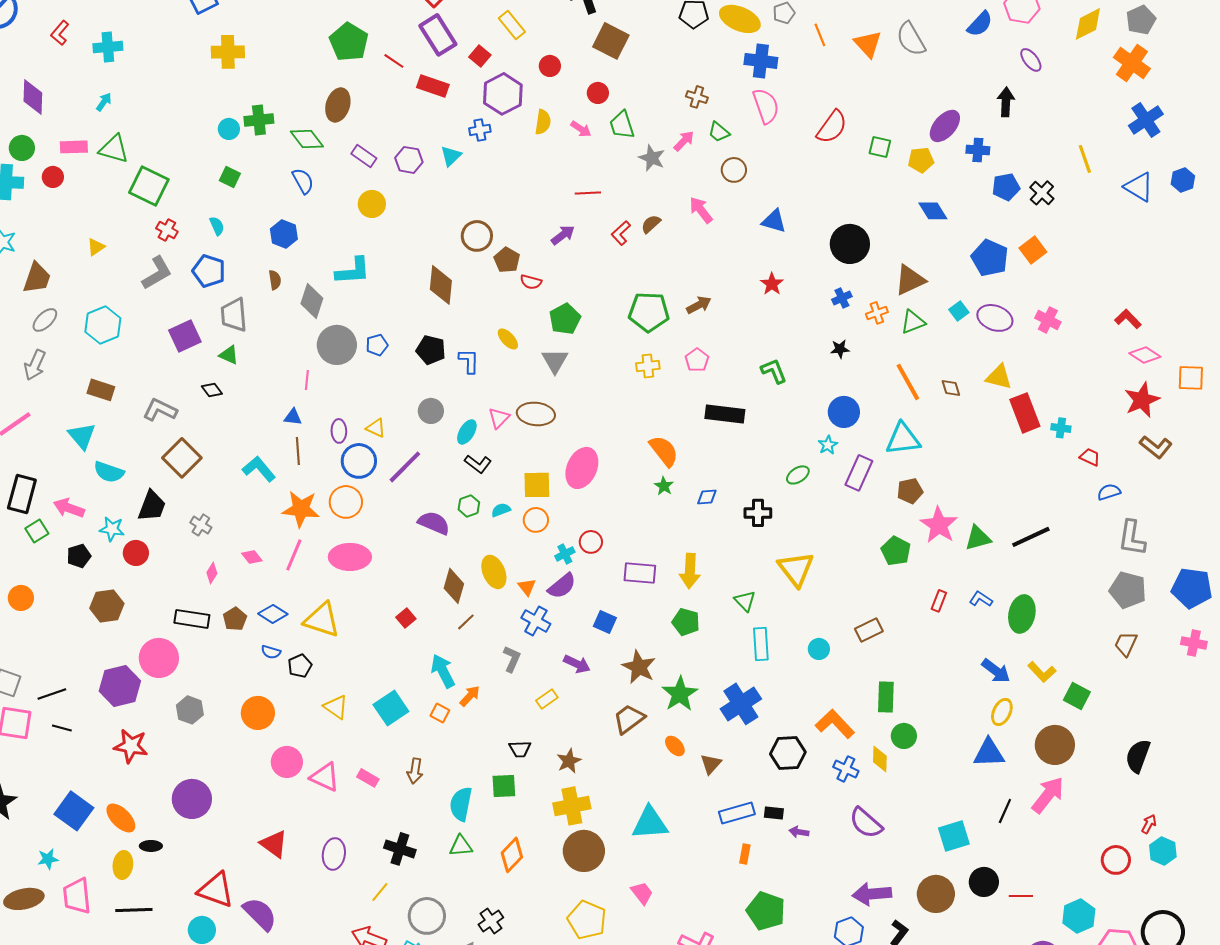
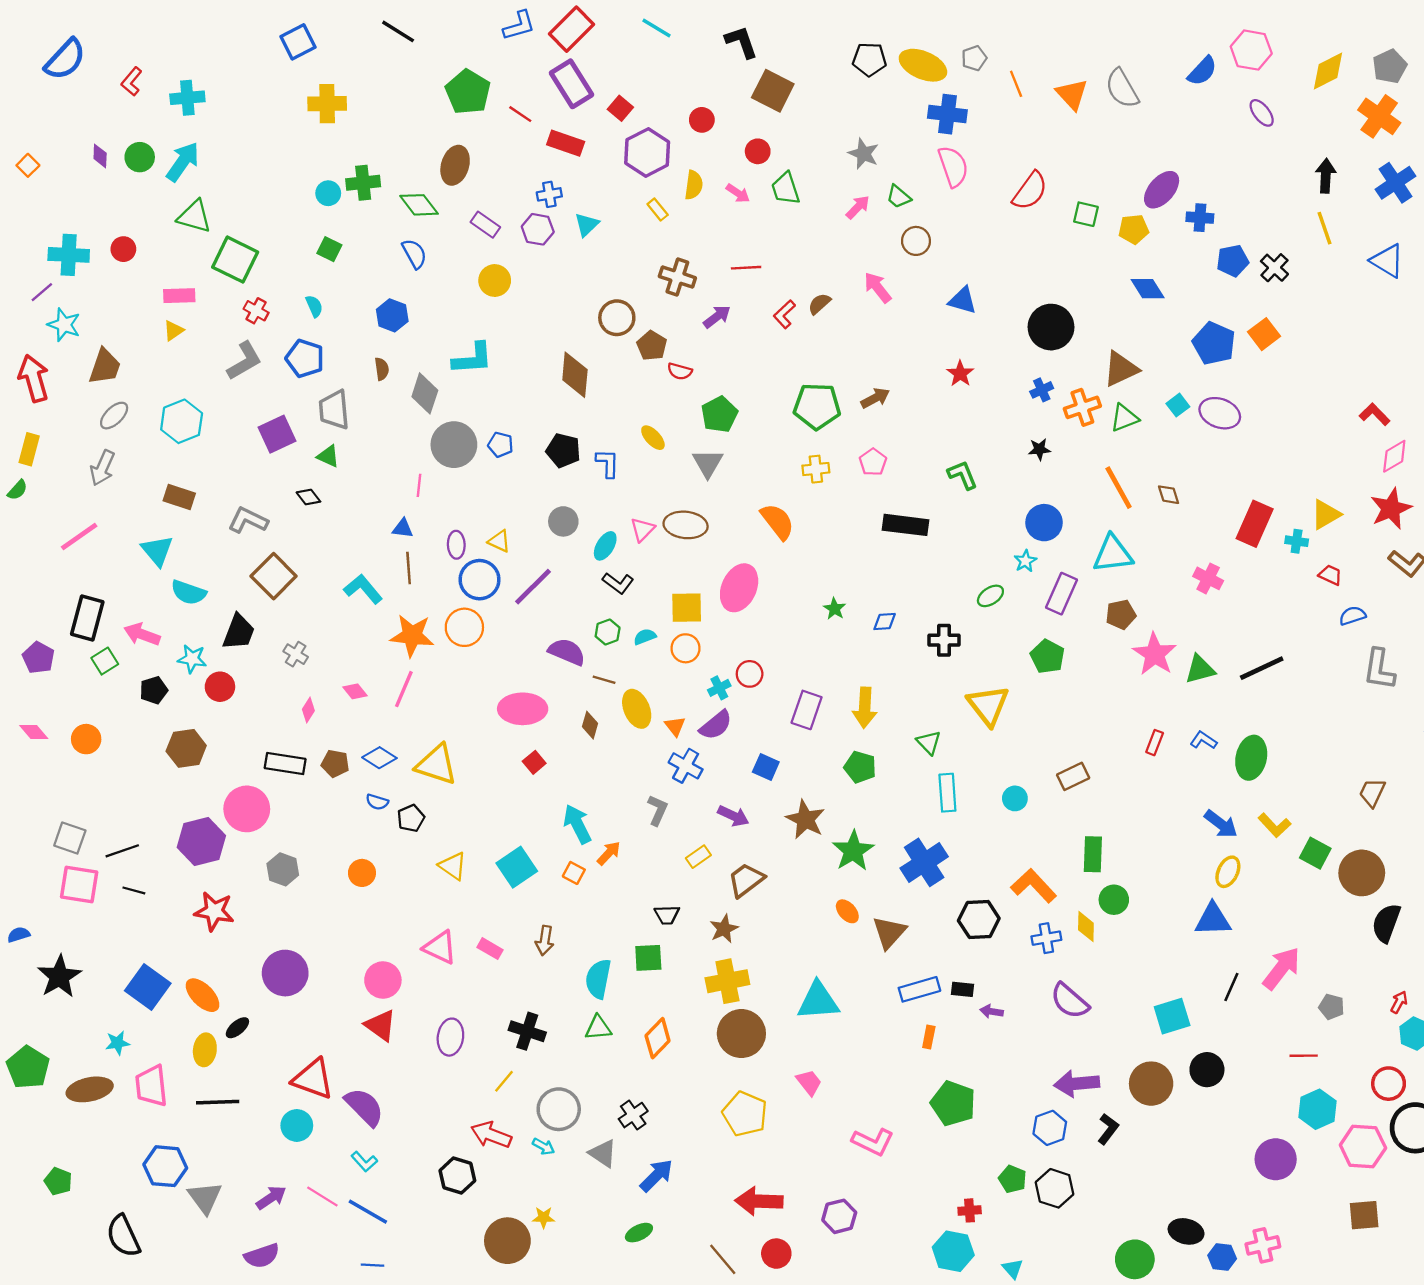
yellow rectangle: (512, 25) -> (658, 210), moved, size x0.7
purple diamond: (33, 97) -> (100, 156), size x0.6
brown cross: (697, 97) -> (677, 277), moved, size x1.4
cyan arrow: (104, 102) -> (183, 162), size x1.8
black arrow: (1006, 102) -> (1326, 176), moved
blue cross: (480, 130) -> (549, 194), moved
pink rectangle: (74, 147) -> (179, 296), moved
green circle: (22, 148) -> (140, 157), moved
gray star: (652, 158) -> (864, 154), moved
orange cross: (877, 313) -> (1082, 407), size x1.4
pink cross: (1048, 320) -> (1208, 578), moved
blue pentagon: (377, 345) -> (500, 445), turned 30
pink diamond: (1145, 355) -> (1394, 456), turned -64
yellow triangle: (999, 377) -> (1326, 514), moved, turned -44
red rectangle: (1025, 413) -> (1255, 524), turned 45
orange semicircle: (664, 451) -> (777, 521), moved
green pentagon: (896, 551) -> (1048, 656), moved
pink ellipse: (350, 557) -> (523, 709), moved
purple rectangle: (640, 573) -> (807, 710), turned -76
brown diamond: (454, 586) -> (590, 725), size x0.7
gray pentagon: (1128, 590) -> (1331, 1007), moved, size x0.6
brown pentagon: (235, 619) -> (335, 764), turned -30
brown line: (466, 622) -> (604, 680), moved, turned 60
orange circle: (258, 713) -> (362, 873), size x0.7
brown trapezoid: (629, 719) -> (746, 880), moved
brown circle: (1055, 745) -> (1362, 873), moved
pink circle: (287, 762) -> (383, 980), moved
brown triangle: (711, 764) -> (889, 932), size x1.4
blue cross: (846, 769) -> (1046, 938), turned -35
black ellipse: (151, 846) -> (237, 1028), turned -40
red circle: (1116, 860) -> (1389, 1084), moved
red line: (1021, 896) -> (1304, 1056), moved

